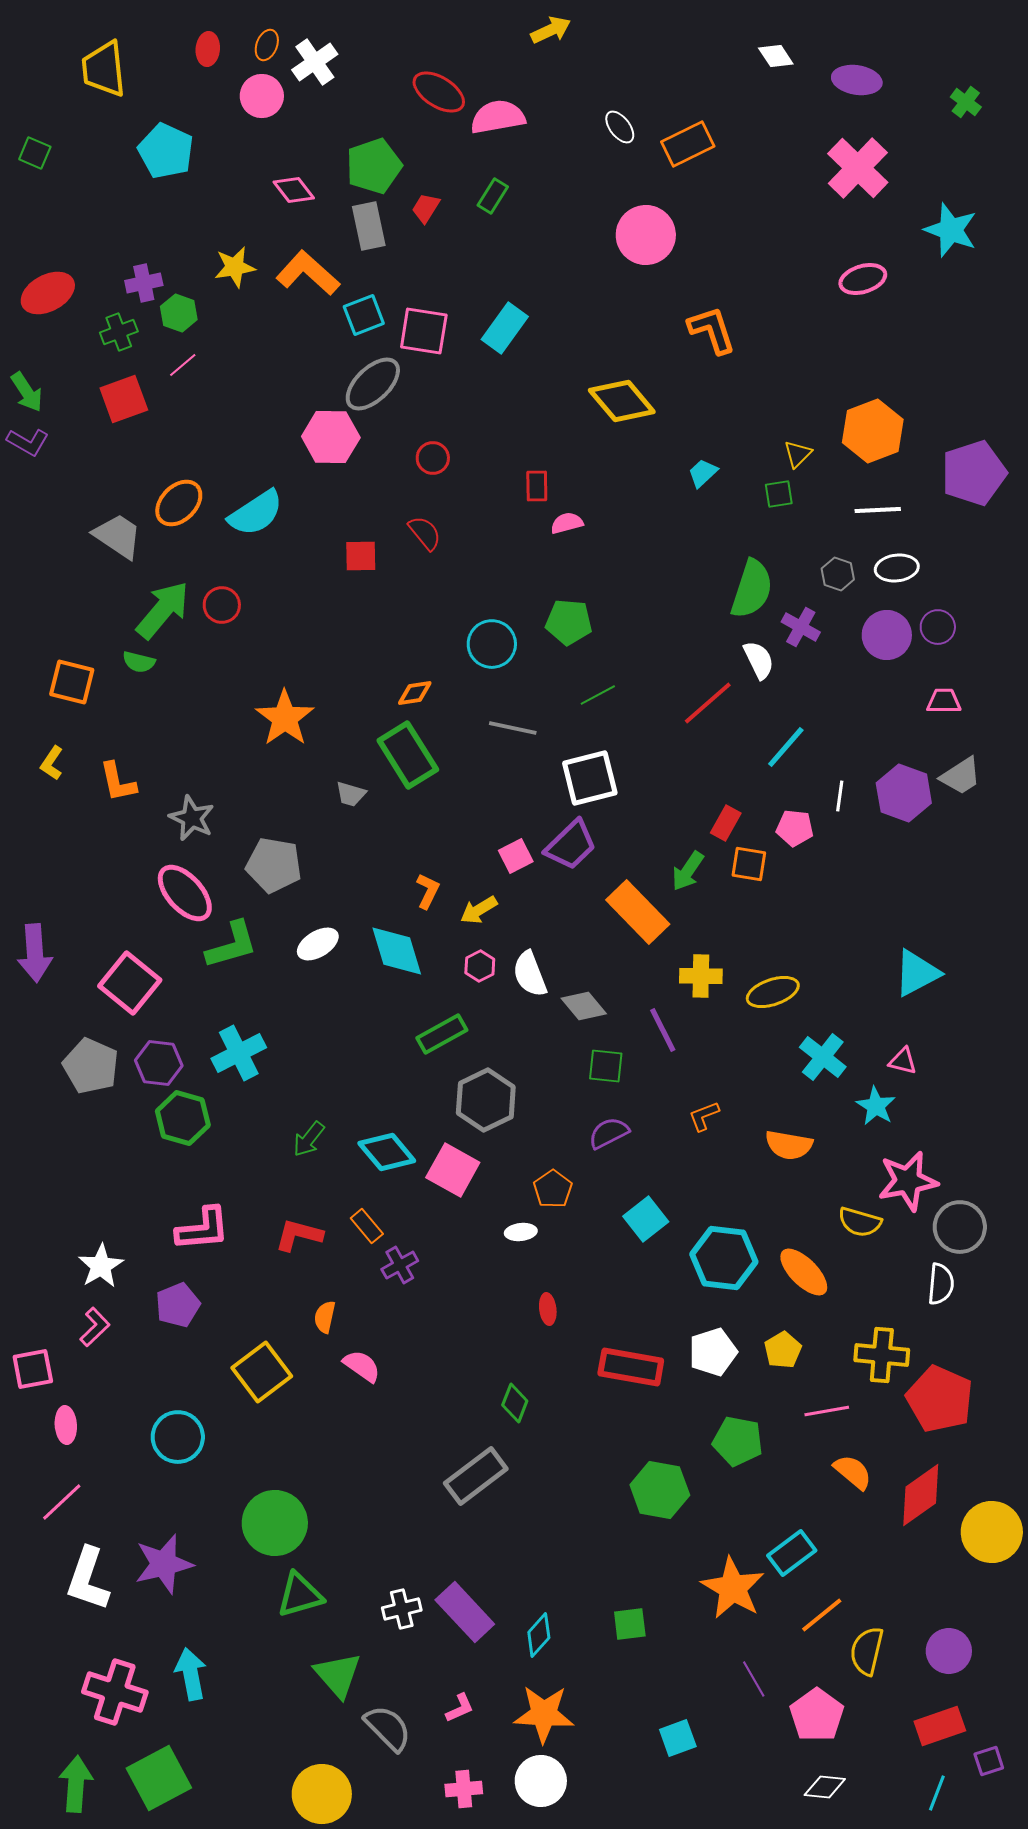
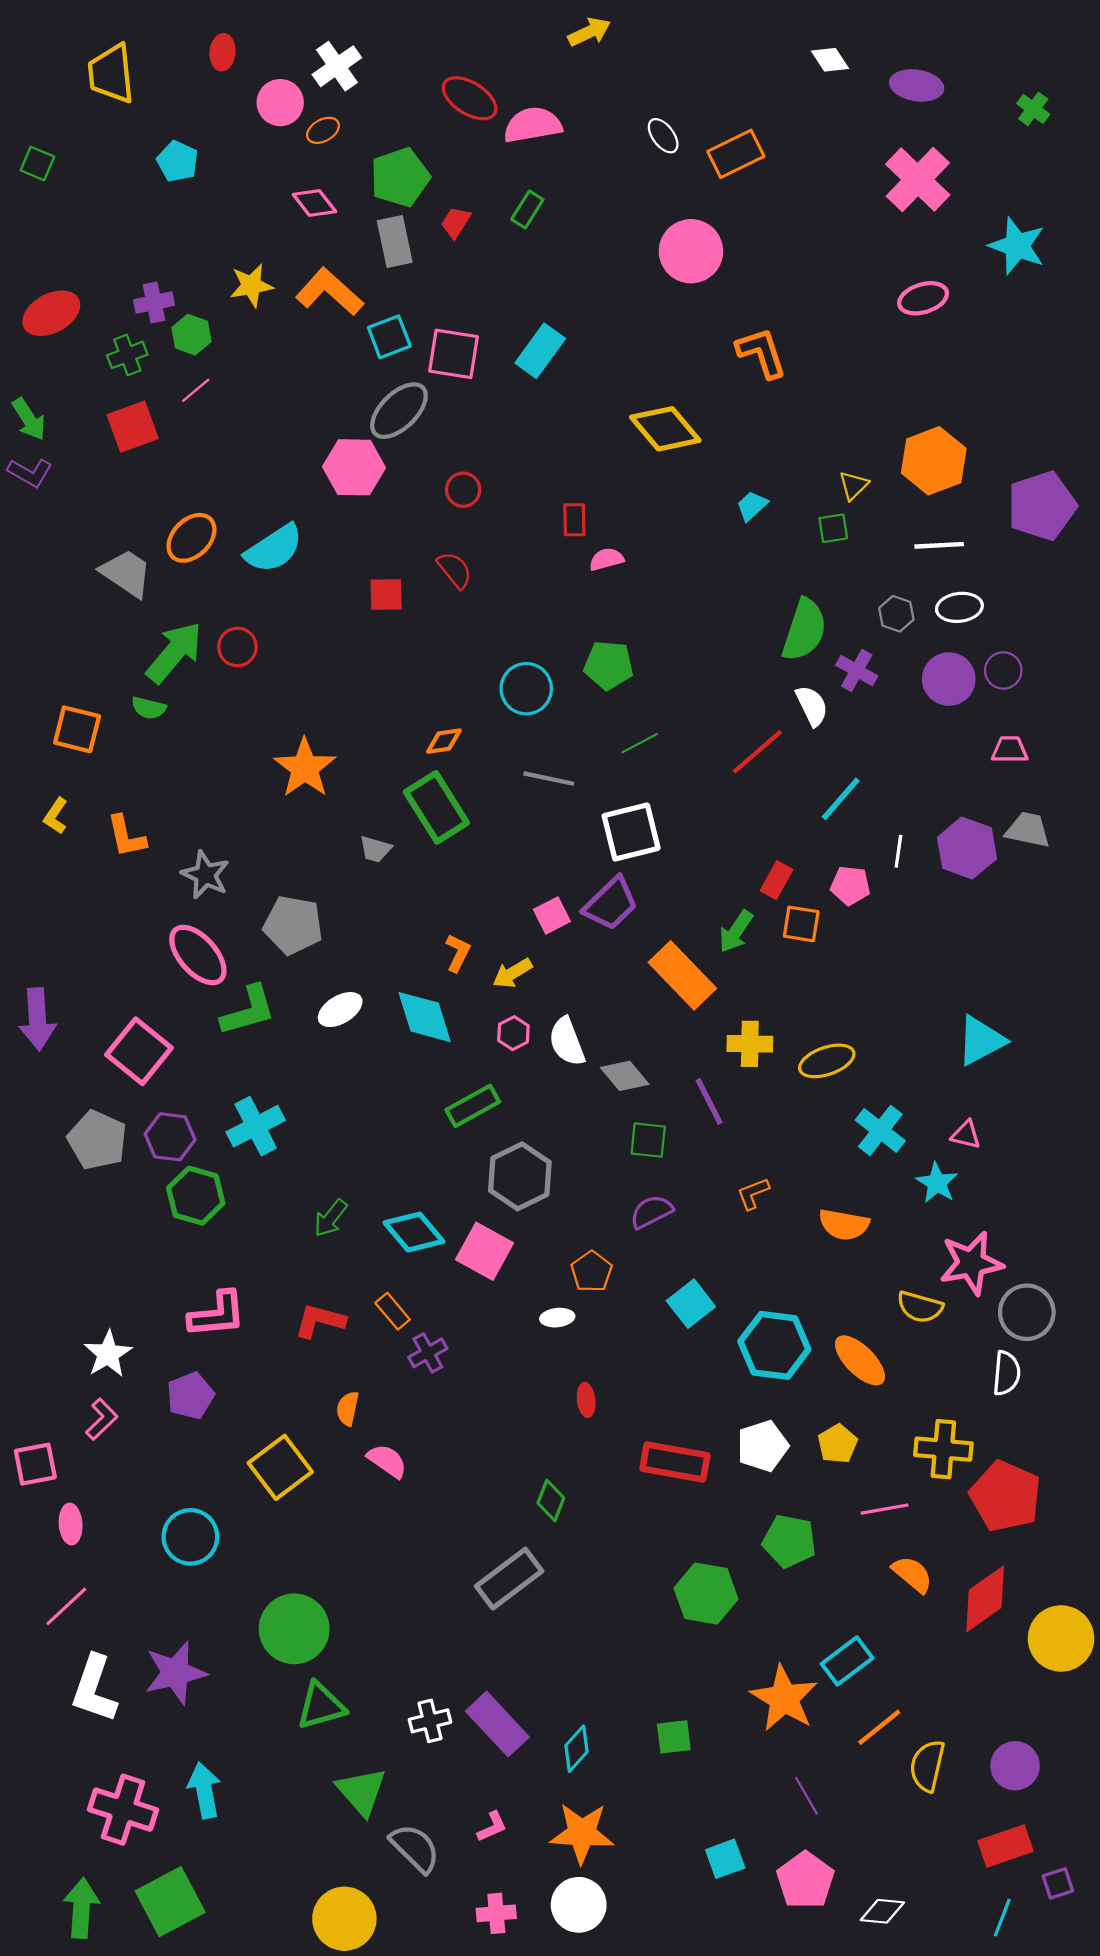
orange ellipse: (267, 45) -> (323, 130), moved, turned 40
cyan pentagon: (166, 151) -> (178, 161), size x0.7
gray trapezoid: (961, 776) -> (1028, 830), turned -135
pink pentagon: (817, 1715) -> (805, 1880), moved

